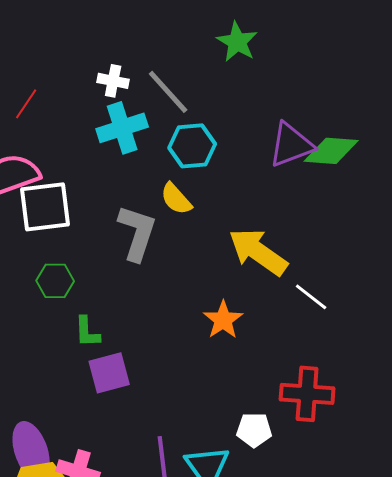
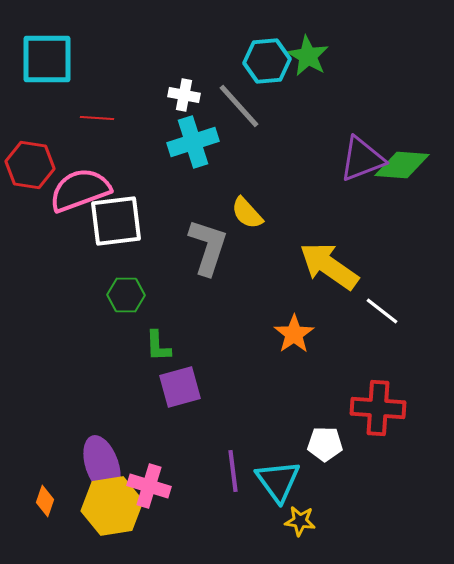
red line: (26, 104) -> (97, 118), turned 60
cyan hexagon: (192, 146) -> (267, 61), moved

